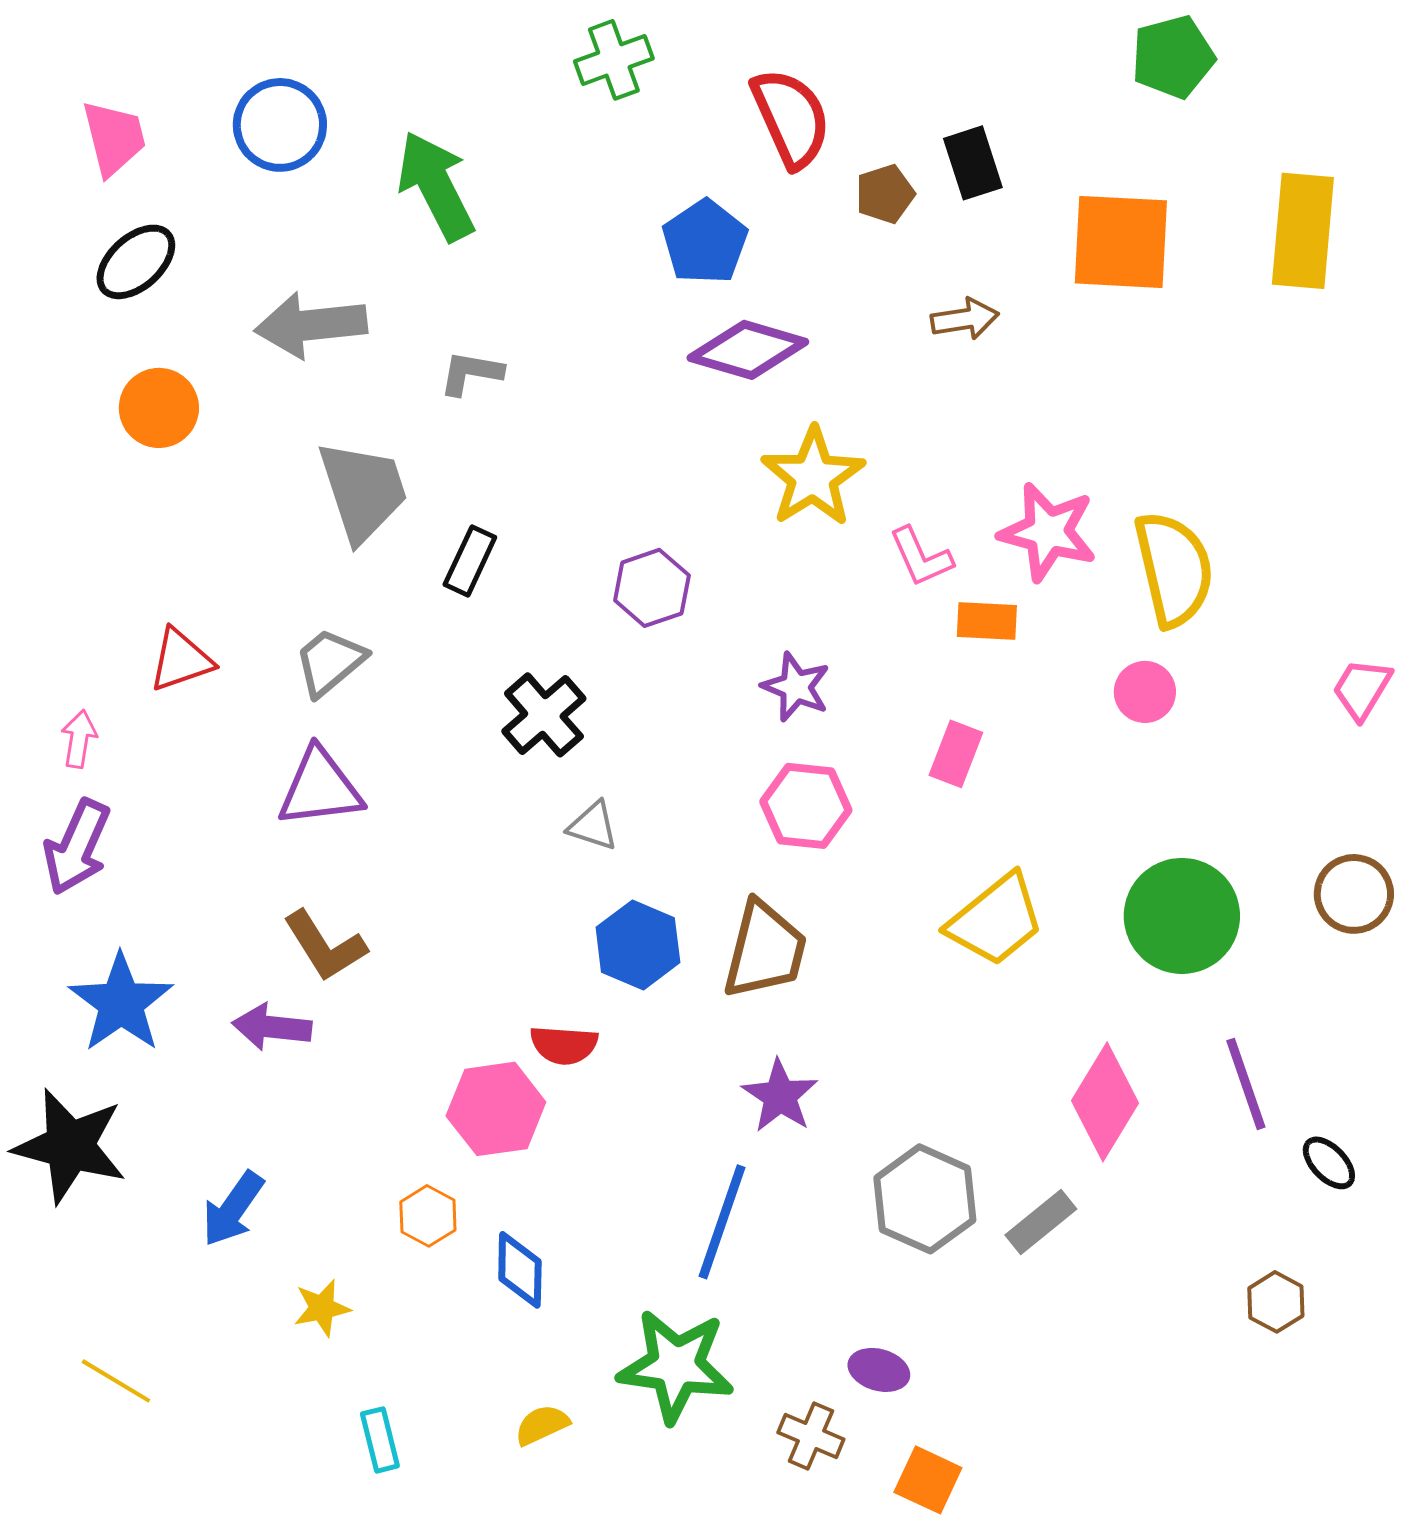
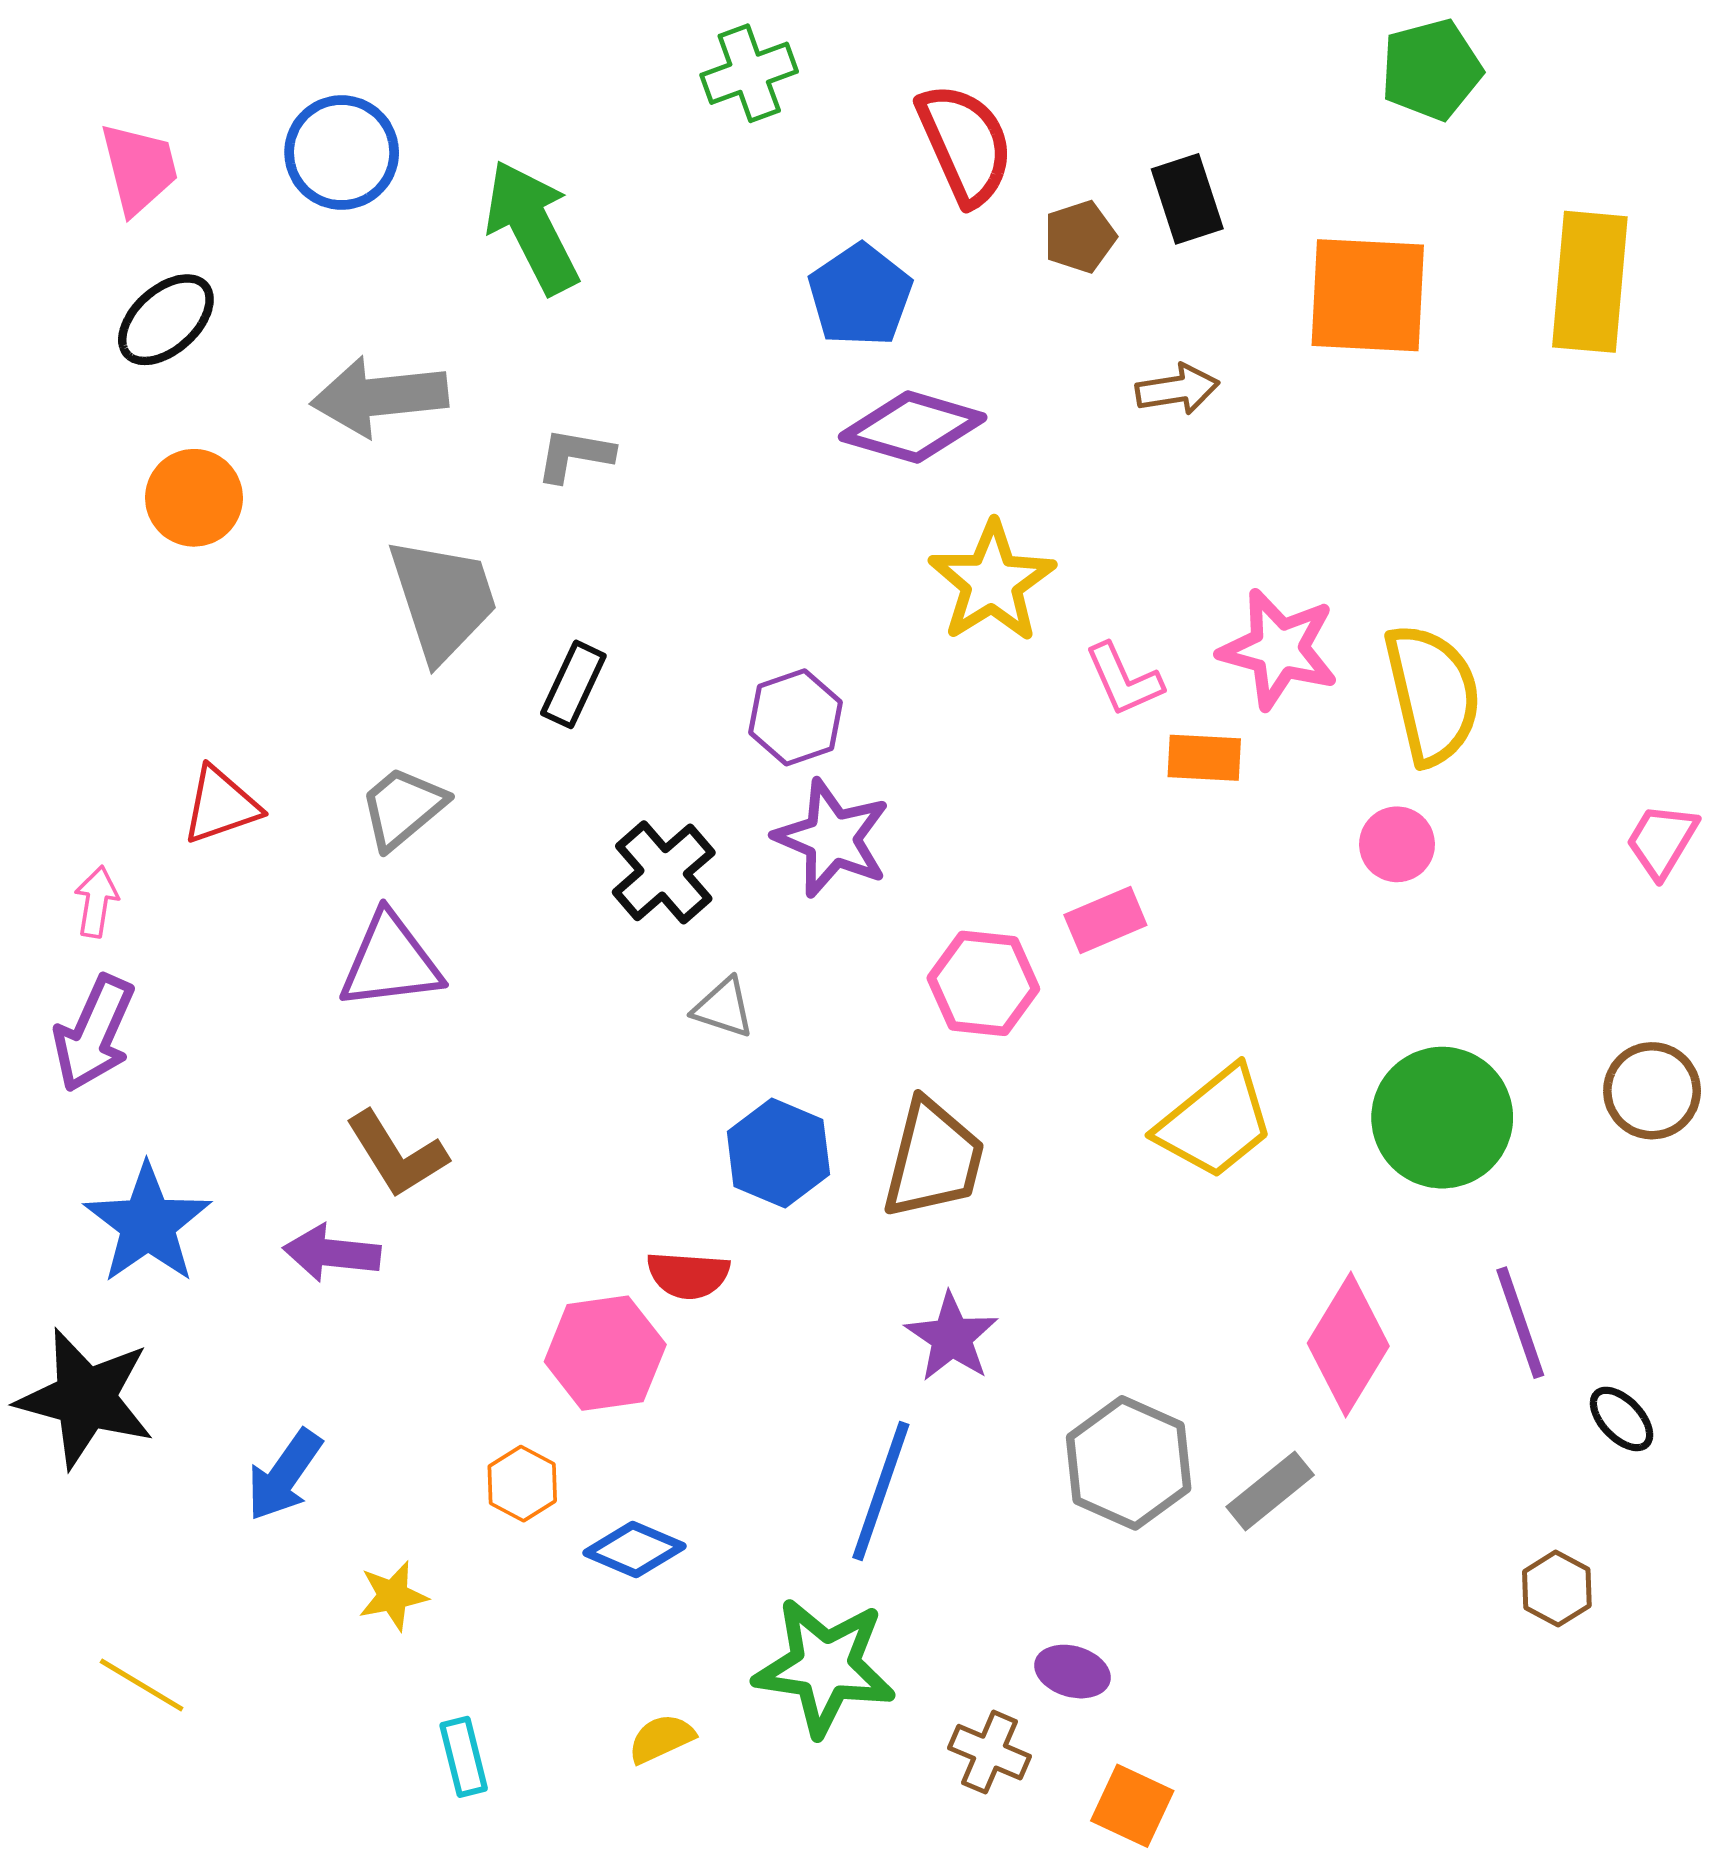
purple star: (796, 687) -> (832, 838), moved, size x1.4
pink rectangle: (956, 754) -> (1105, 920), moved, turned 46
blue diamond: (520, 1270) -> (634, 1550), turned -68

